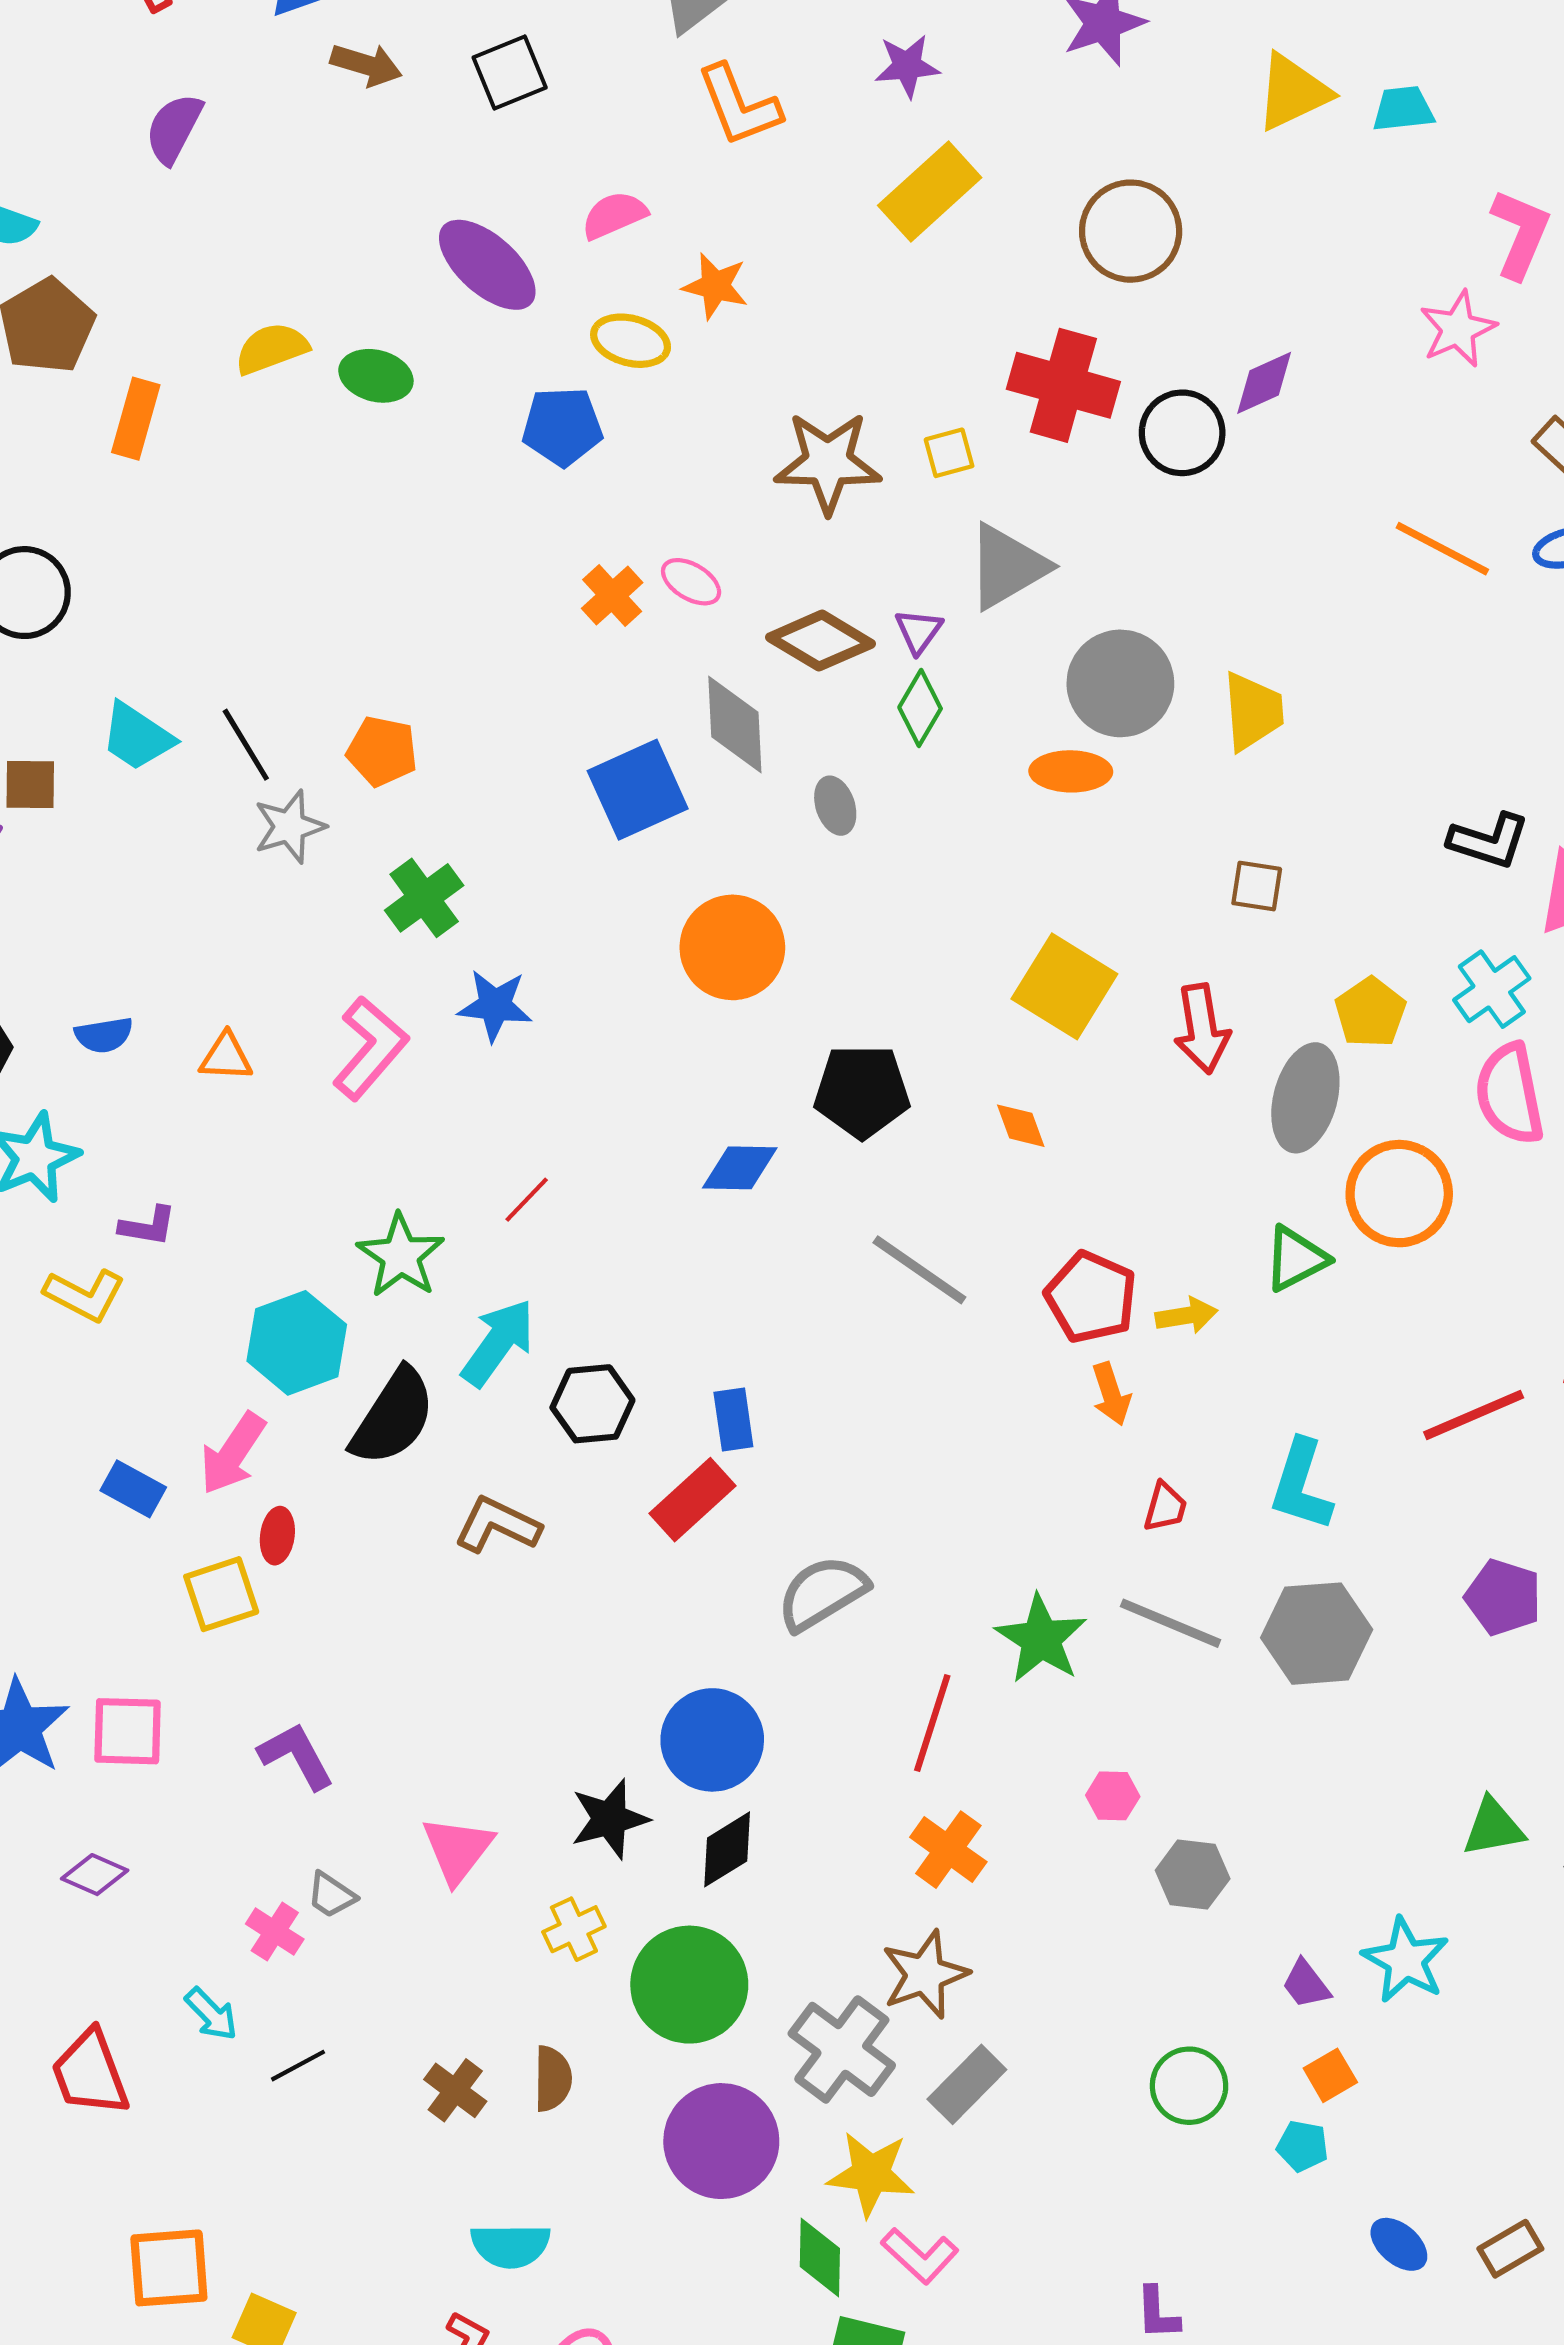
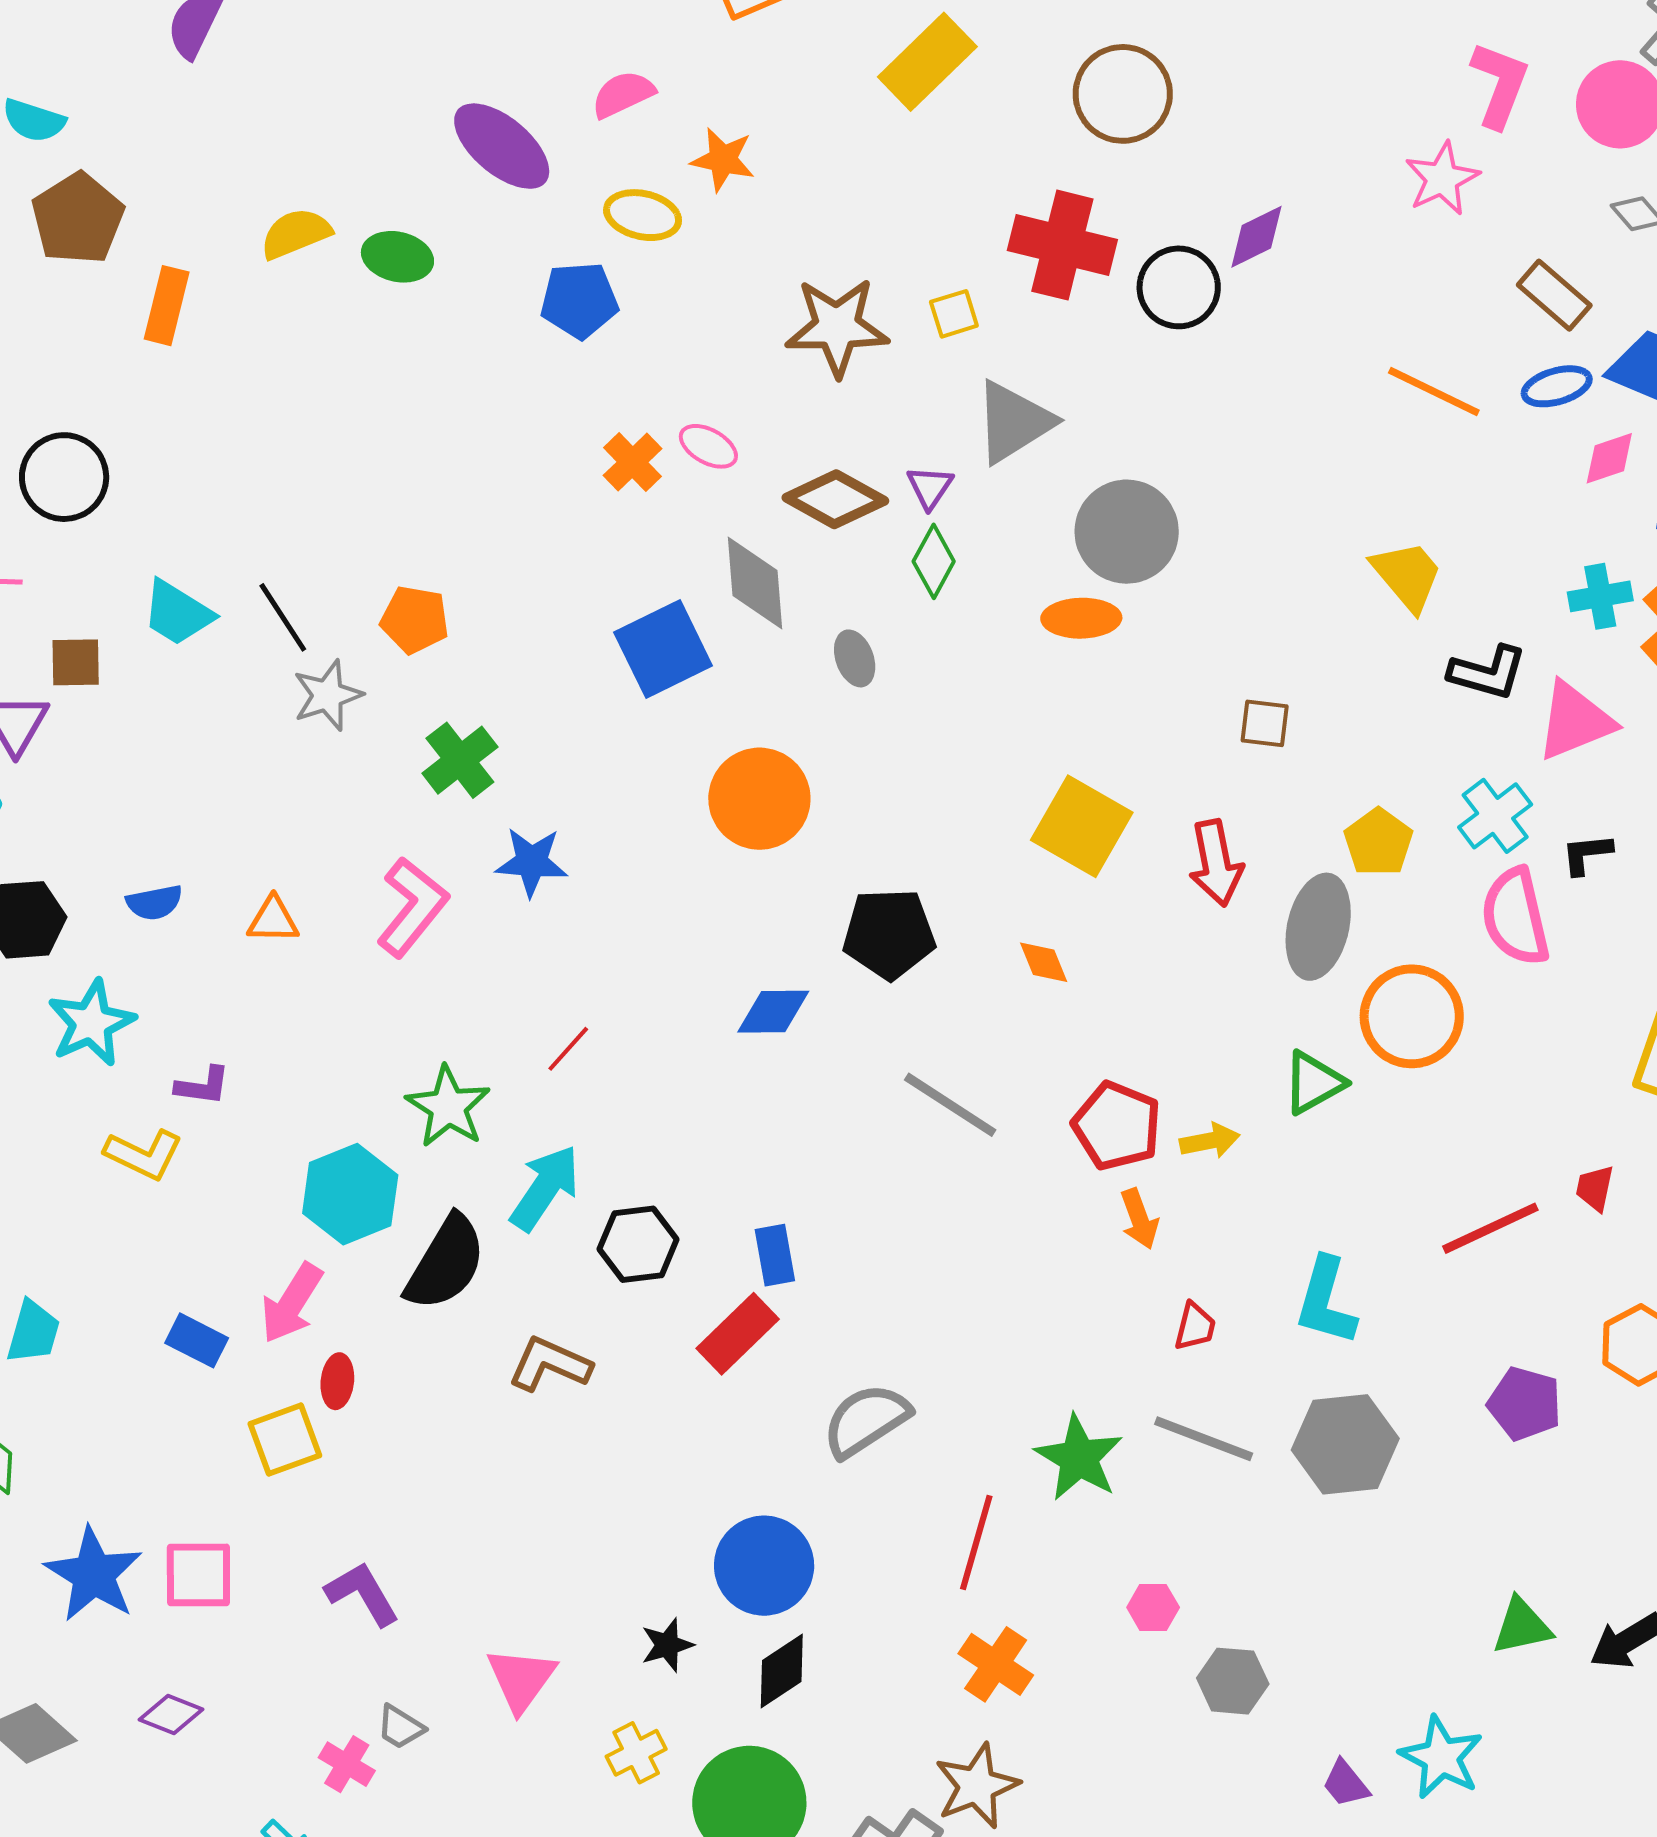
yellow trapezoid: (1253, 711) -> (1407, 576), moved, turned -34
black star: (610, 1819) -> (667, 1645), size x0.7

